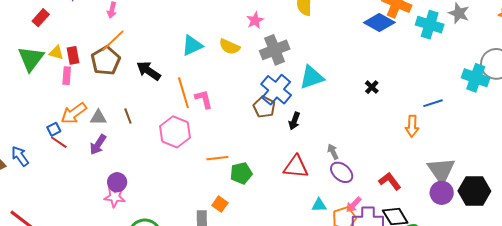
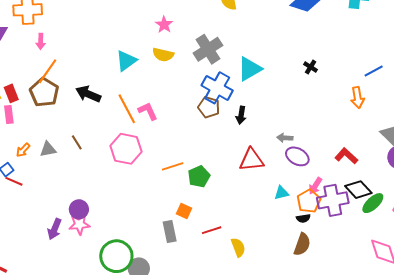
pink star: (255, 20) -> (164, 25), moved
orange arrow: (74, 113) -> (23, 150), size x0.6
purple arrow: (98, 145) -> (55, 229), moved
gray arrow: (333, 152) -> (285, 138), turned -49

